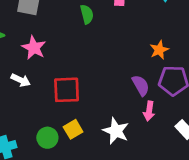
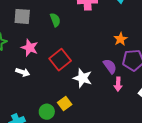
green semicircle: (87, 14) -> (55, 20), moved
red square: (67, 90) -> (60, 60), moved, turned -30
white star: (116, 131) -> (83, 78), moved

